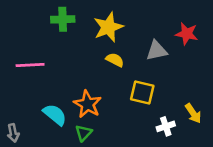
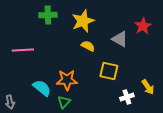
red star: (187, 34) -> (143, 26), turned 30
gray triangle: (157, 51) -> (120, 39), turned 42
orange star: (87, 104) -> (67, 80), turned -30

